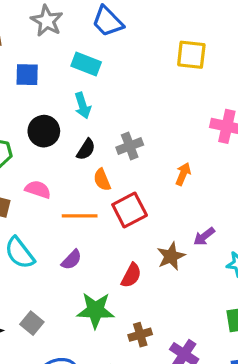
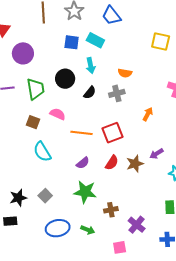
blue square: (27, 75) -> (72, 42), moved
orange semicircle: (102, 180) -> (125, 73), moved, turned -64
purple semicircle: (71, 260) -> (83, 163), moved
red semicircle: (131, 275) -> (112, 163), moved

